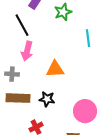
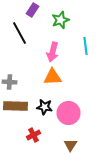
pink arrow: (27, 51) -> (52, 52), moved
pink circle: (85, 111) -> (68, 113), moved

